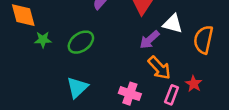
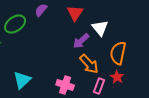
white triangle: (173, 24) -> (100, 28), turned 36
orange semicircle: (203, 40) -> (118, 53), moved
green ellipse: (81, 42) -> (15, 24), moved

